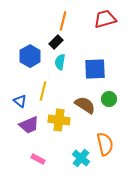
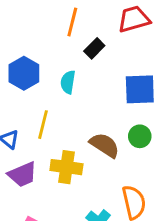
black rectangle: (56, 42) -> (94, 48), moved
blue square: (95, 69) -> (140, 89), moved

